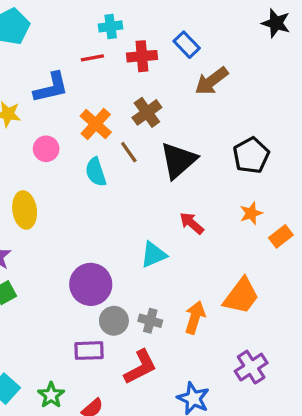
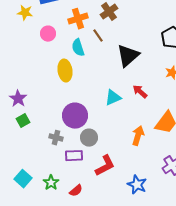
orange cross: (96, 124) -> (78, 19), turned 30
black triangle: (178, 160) -> (128, 56), moved
yellow ellipse: (25, 210) -> (65, 71), moved
red arrow: (192, 223) -> (140, 92), moved
gray cross: (150, 321) -> (56, 138), moved

